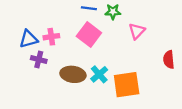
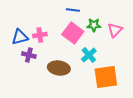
green star: (113, 12) -> (94, 25), moved
cyan cross: (99, 74) -> (89, 55), moved

